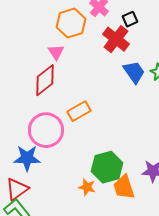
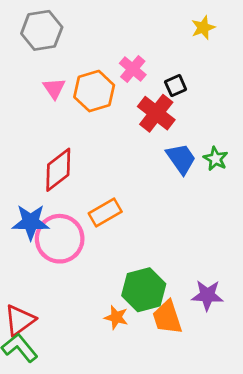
pink triangle: (56, 52) -> (54, 88), moved
blue star: (27, 158) -> (31, 222), moved

